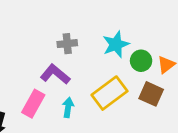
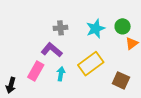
green circle: (141, 61) -> (123, 26), moved
brown square: (151, 94) -> (121, 80), moved

